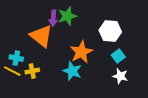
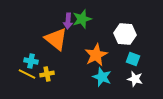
cyan square: (118, 56) -> (133, 59), turned -32
cyan star: (72, 71) -> (102, 77), moved

